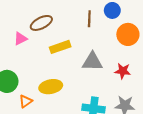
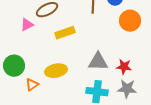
gray triangle: (92, 62) -> (98, 62), moved
red star: (123, 71) -> (124, 67), moved

